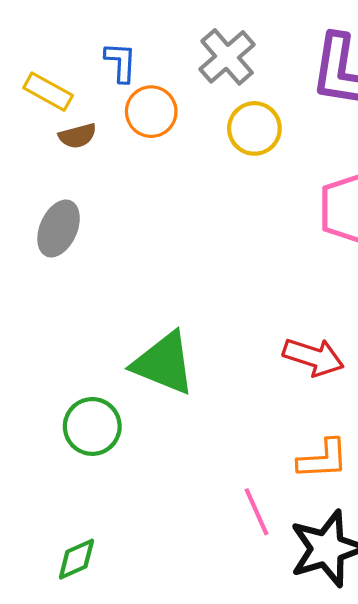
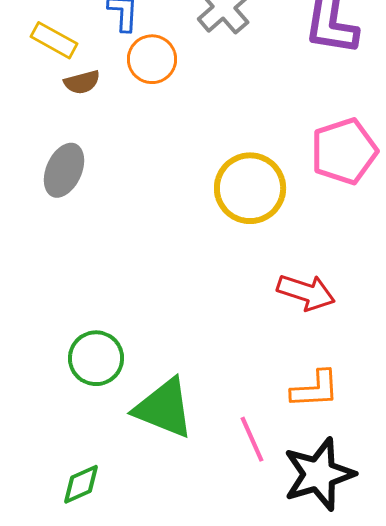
yellow circle: (254, 128) -> (250, 188), moved, size x1.4
green triangle: (164, 363) -> (164, 408), moved

